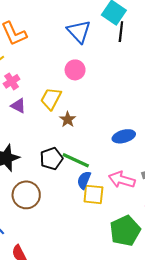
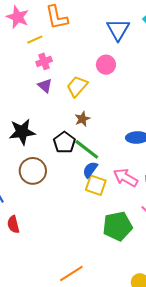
brown star: (68, 119) -> (82, 119), moved
black pentagon: (51, 159) -> (64, 142), turned -30

